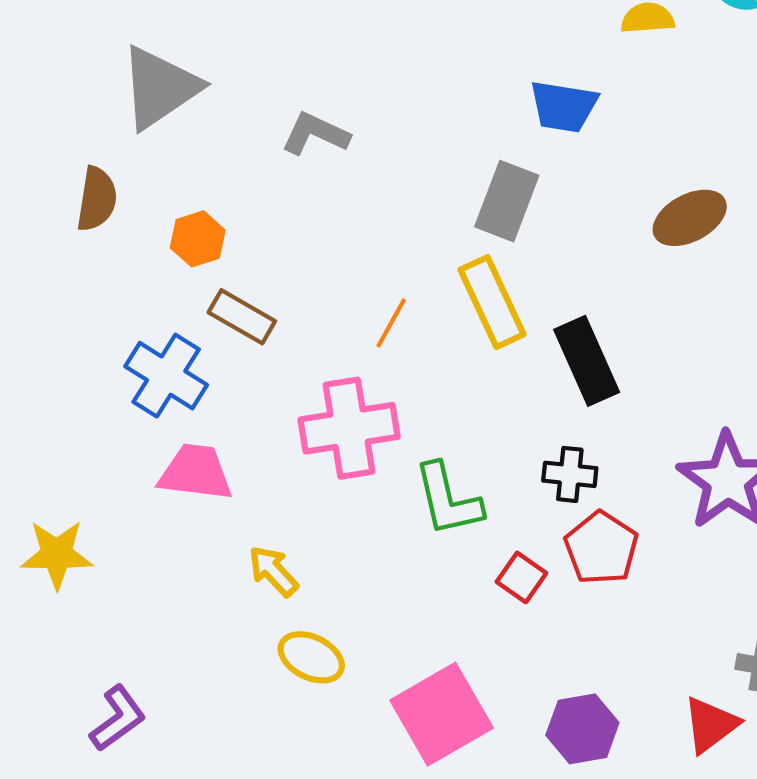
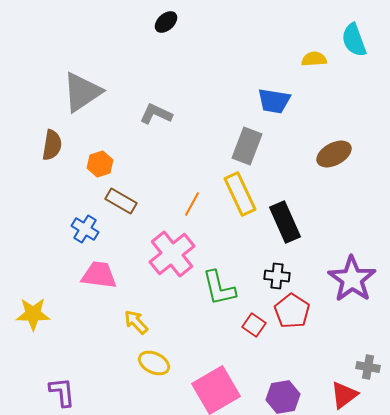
blue cross: (166, 376) -> (85, 229), size x0.7
pink cross: (349, 428) -> (172, 254), turned -30
purple L-shape: (118, 718) -> (62, 392), turned -60

